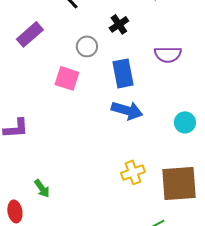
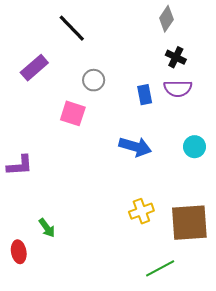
black cross: (119, 24) -> (176, 57), moved, turned -30
blue rectangle: (123, 73) -> (145, 95), moved, size x0.7
cyan circle: (185, 122) -> (195, 147), moved

